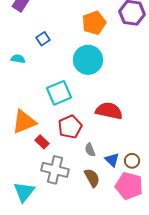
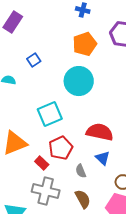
red rectangle: (42, 142) -> (42, 163), moved
blue triangle: (112, 160) -> (103, 158), moved

